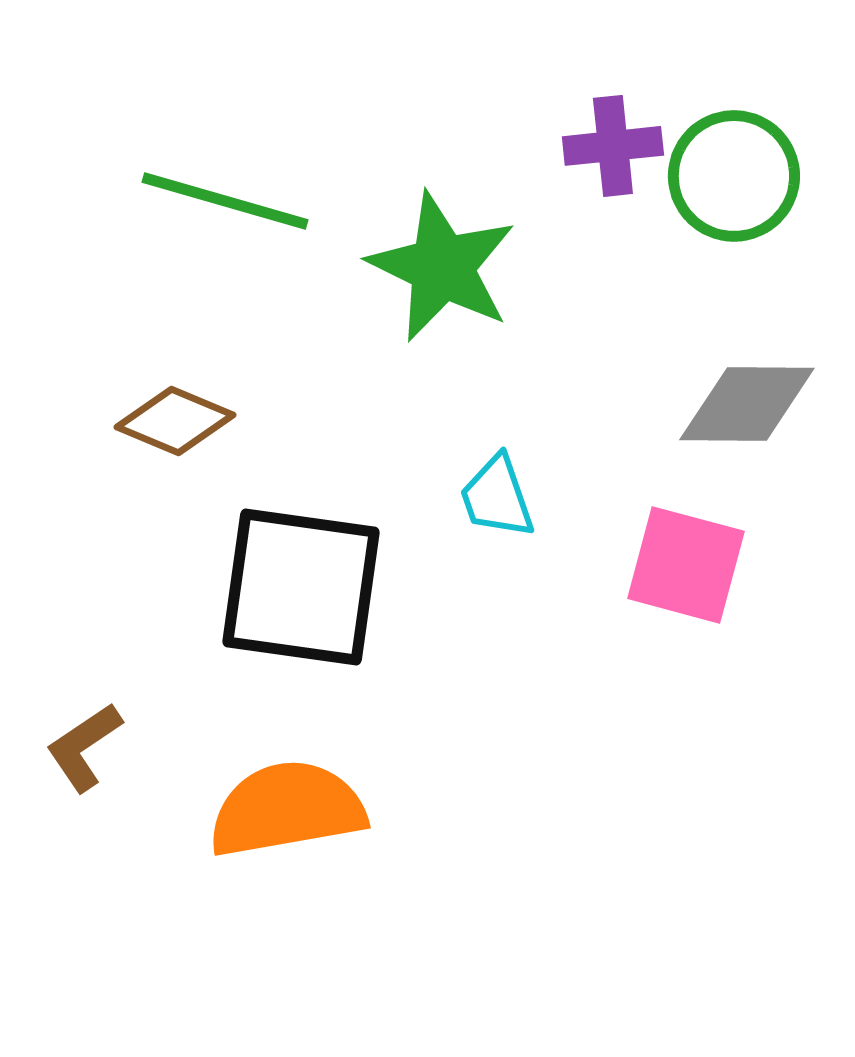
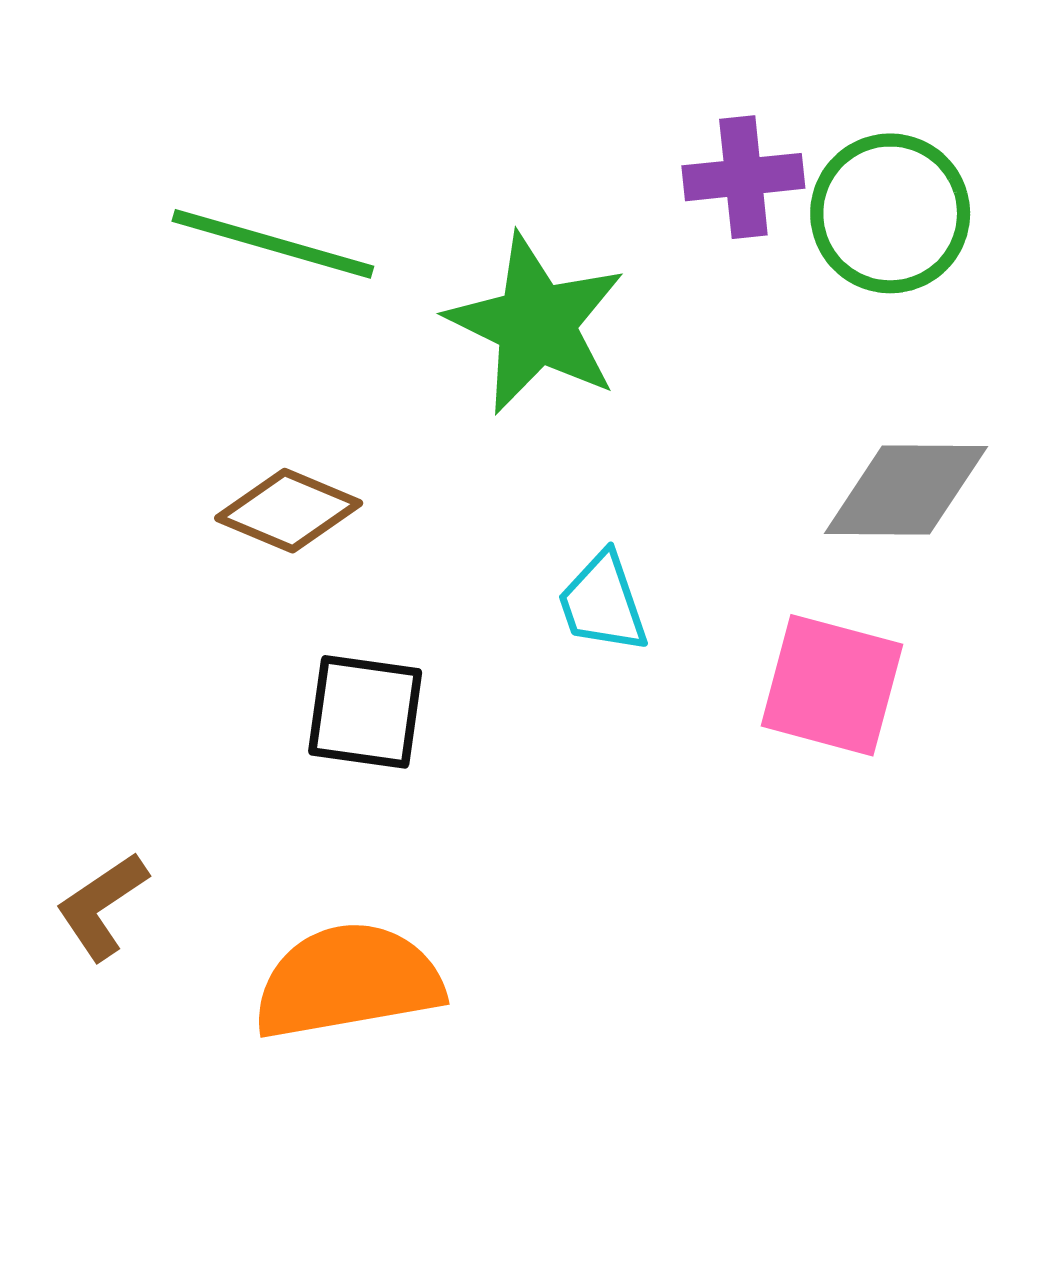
brown diamond: (175, 421) -> (289, 511), moved
black square: (301, 587) -> (365, 712), size x0.6

